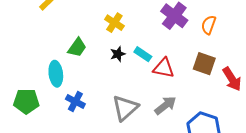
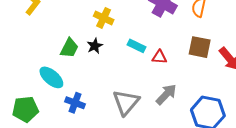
black star: (118, 54) -> (95, 46), moved
red triangle: (164, 68) -> (159, 57), size x0.7
cyan ellipse: (56, 74) -> (51, 77), turned -35

